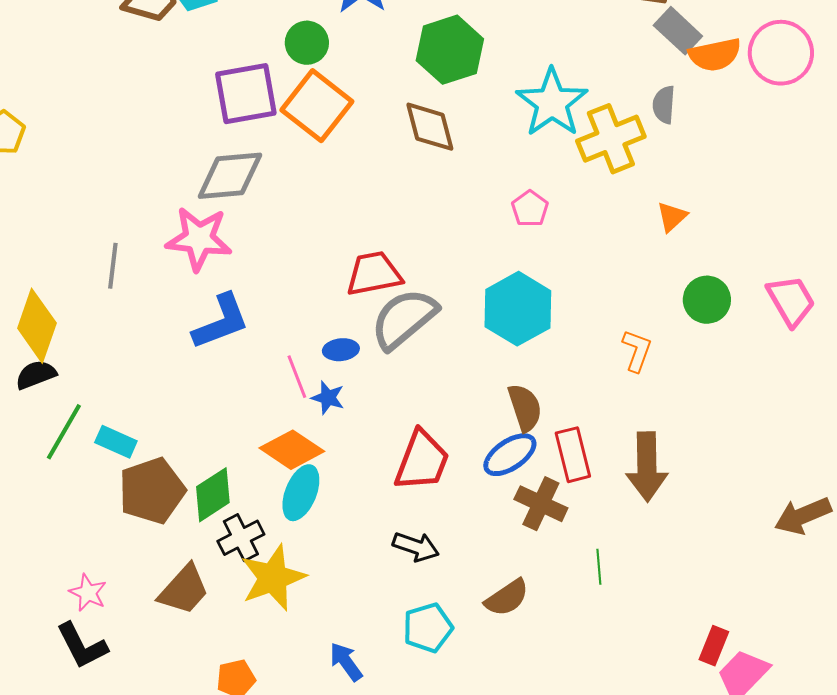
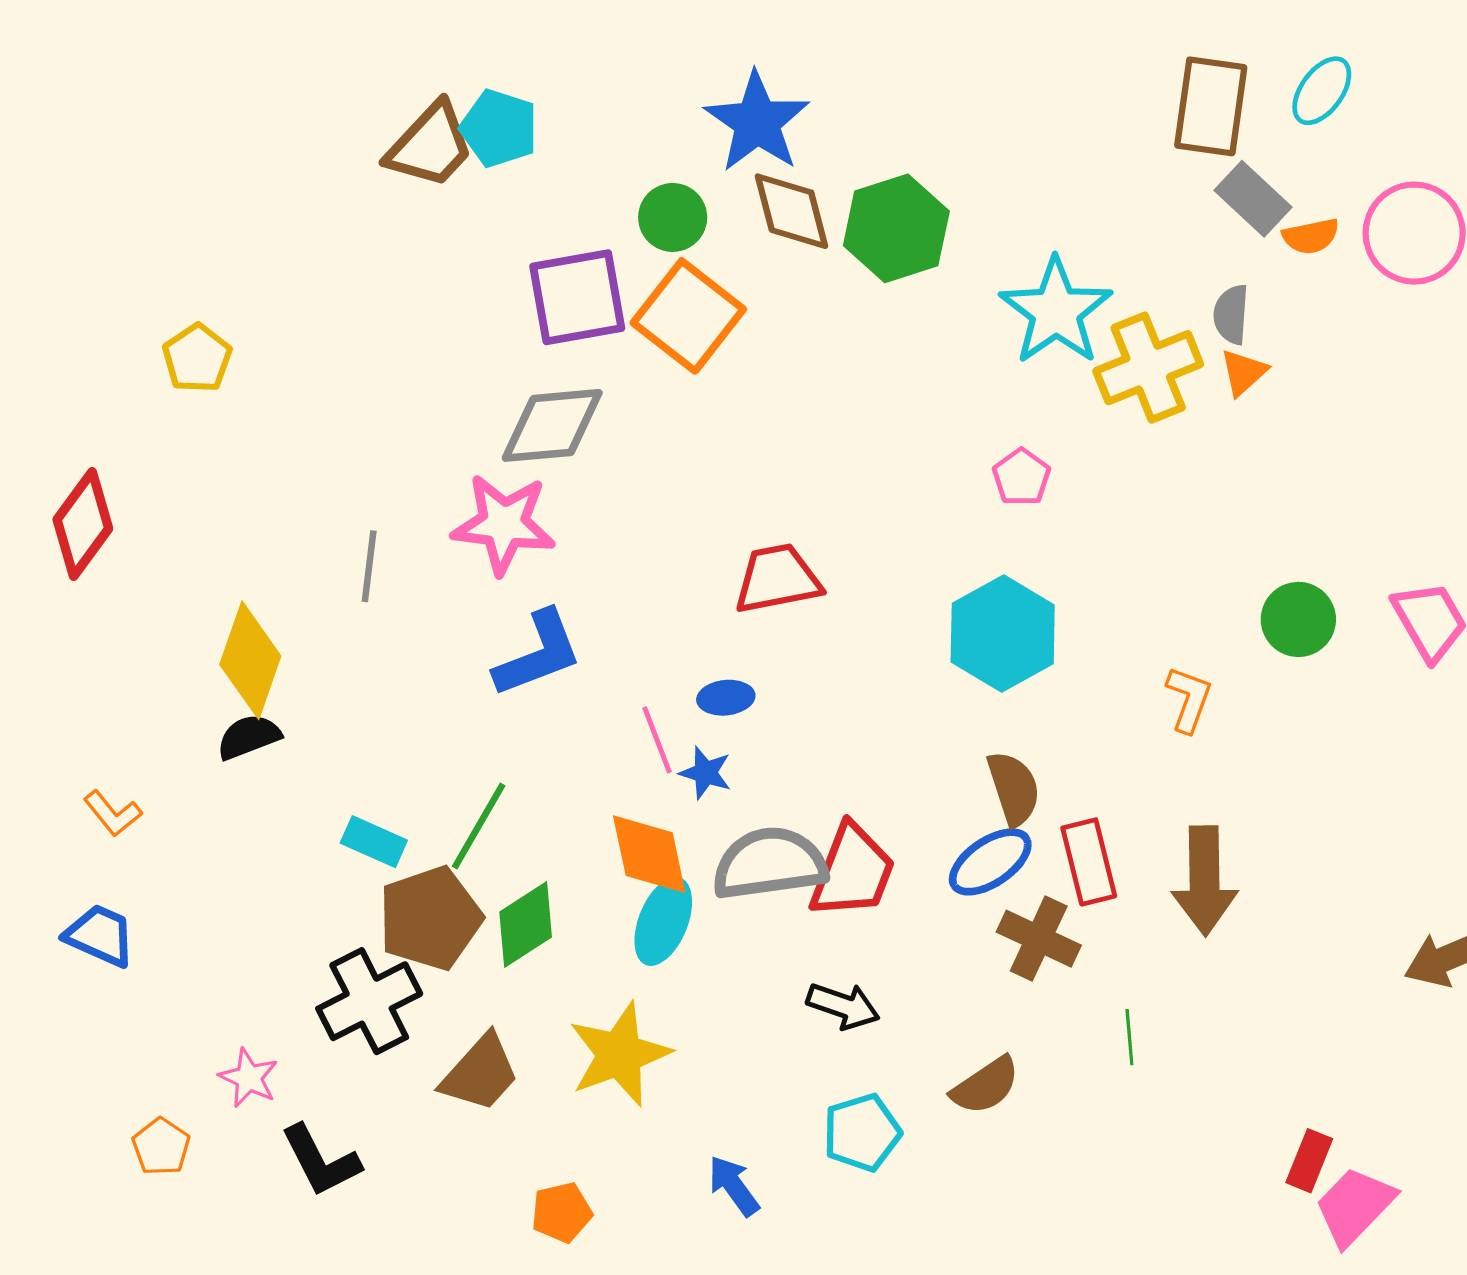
orange semicircle: (715, 55) -> (1311, 236), size x0.7
brown diamond: (430, 127) -> (792, 211), moved
orange triangle: (672, 217) -> (1244, 372), moved
gray semicircle: (404, 319) -> (770, 863), moved, turned 32
green line: (64, 432) -> (479, 826), moved
orange diamond: (292, 450) -> (649, 854), turned 44
black cross: (241, 538) -> (369, 1001), moved, size x1.4
pink star: (88, 593) -> (249, 1078), moved

